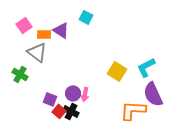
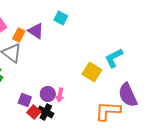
orange rectangle: (44, 34) -> (19, 35), turned -64
cyan L-shape: (146, 67) -> (114, 58), moved

